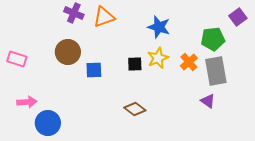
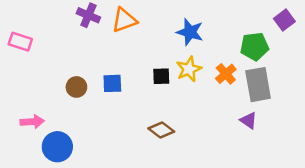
brown circle: (68, 52) -> (76, 87), moved, size x0.7
pink rectangle: (17, 59) -> (20, 42), moved

